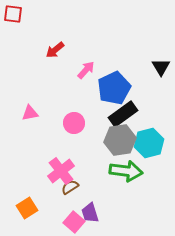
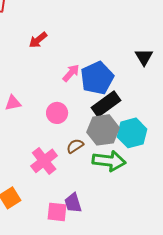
pink arrow: (86, 70) -> (71, 73), moved
brown semicircle: (70, 187) -> (75, 146), moved
pink square: (74, 222) -> (57, 212), turned -35

